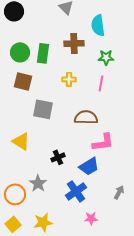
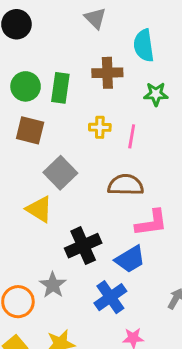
pink line: (101, 83) -> (132, 136), moved
gray square: (43, 109) -> (60, 173), turned 35
yellow triangle: (21, 141) -> (39, 209), moved
black cross: (58, 157) -> (83, 246), size x1.6

